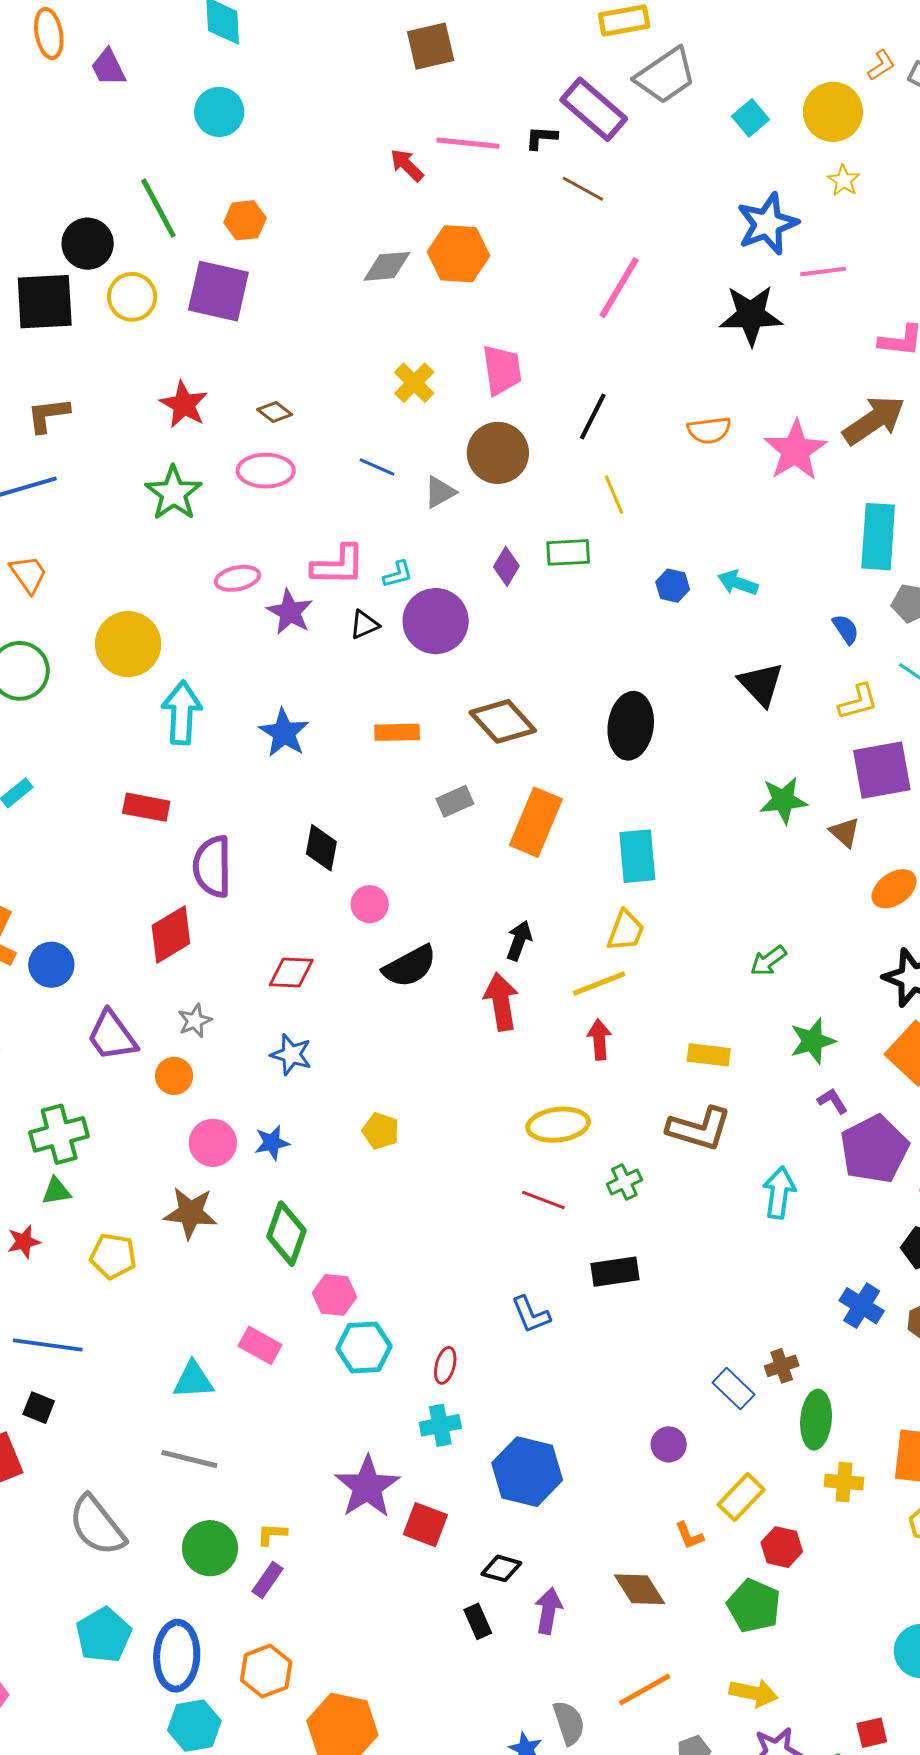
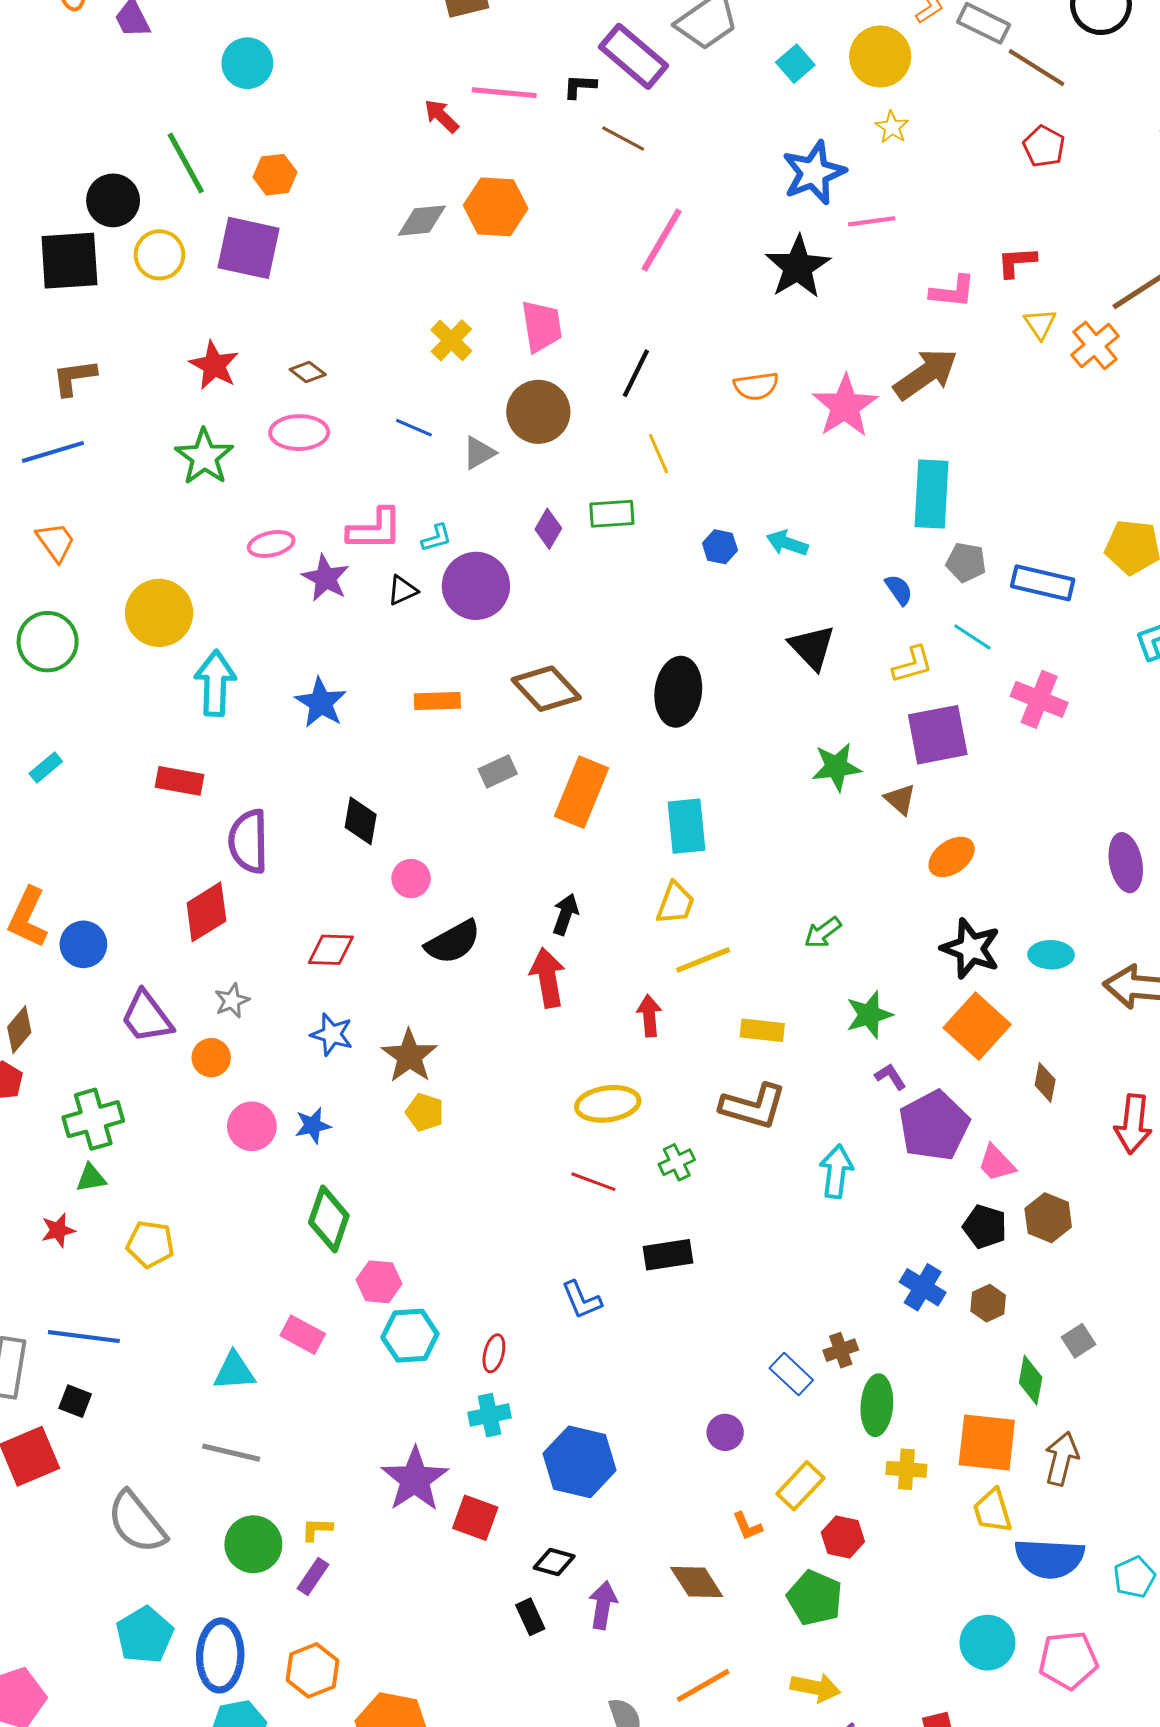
black star: (751, 315) -> (798, 267), turned -30
yellow line: (599, 983) -> (703, 960), moved
brown star: (190, 1213) -> (409, 1056), moved, turned 30

